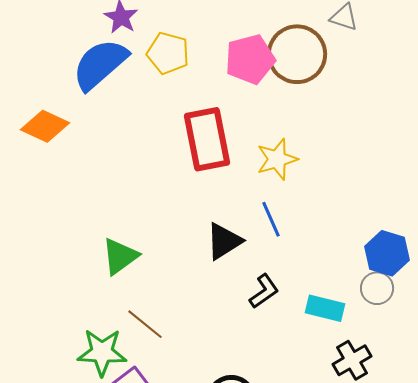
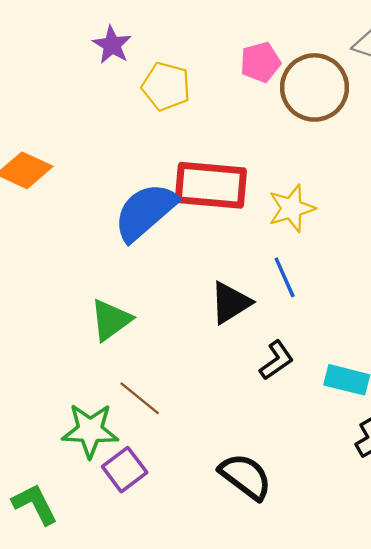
pink pentagon: (250, 59) -> (260, 62), moved, size x0.7
blue semicircle: (100, 64) -> (145, 212), moved
red rectangle: (207, 139) -> (211, 185), turned -74

